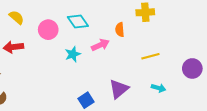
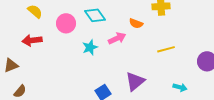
orange semicircle: (120, 30) -> (136, 23), turned -64
cyan arrow: (159, 88) -> (180, 87), moved

